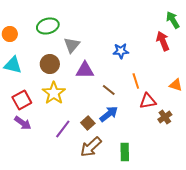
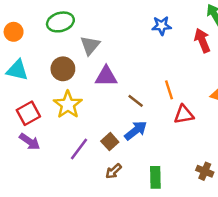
blue star: (121, 51) -> (162, 26), moved
brown cross: (165, 117) -> (205, 171), moved, turned -32
brown arrow: (91, 147) -> (113, 171), size x0.6

